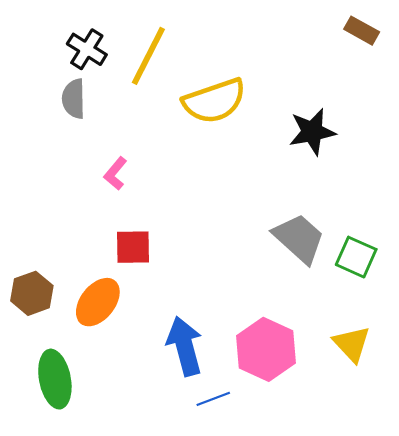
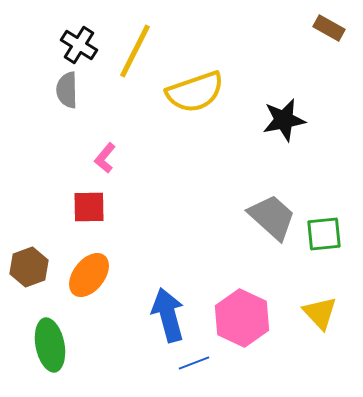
red square: (133, 247) -> (89, 207), moved
green square: (356, 257) -> (324, 234), turned -30

